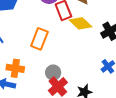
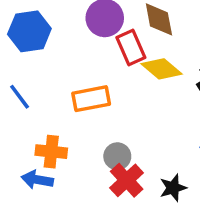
orange rectangle: (39, 39) -> (91, 99), turned 60

